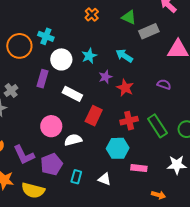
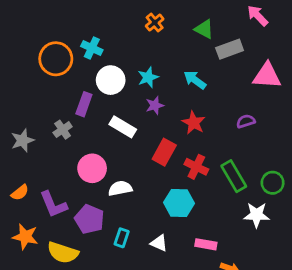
purple star: (105, 77) -> (155, 105), moved
purple semicircle: (164, 84) -> (246, 121), turned -40
gray cross: (11, 91) -> (63, 130), moved
red rectangle: (94, 116) -> (164, 152), moved
red cross: (129, 121) -> (196, 167), turned 36
purple pentagon: (52, 164) -> (89, 219), turned -30
white star: (177, 165) -> (257, 215), moved
pink rectangle: (139, 168) -> (206, 244), moved

